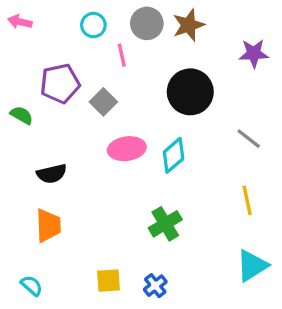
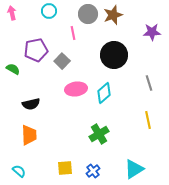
pink arrow: (20, 22) -> (12, 13), turned 64
cyan circle: (93, 25) -> (49, 11), moved
gray line: (249, 139) -> (149, 83), turned 35
cyan triangle: (252, 266) -> (134, 169), moved

